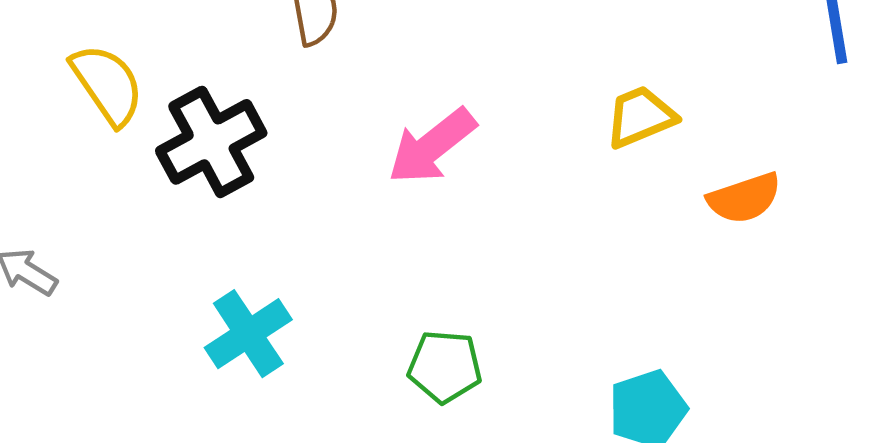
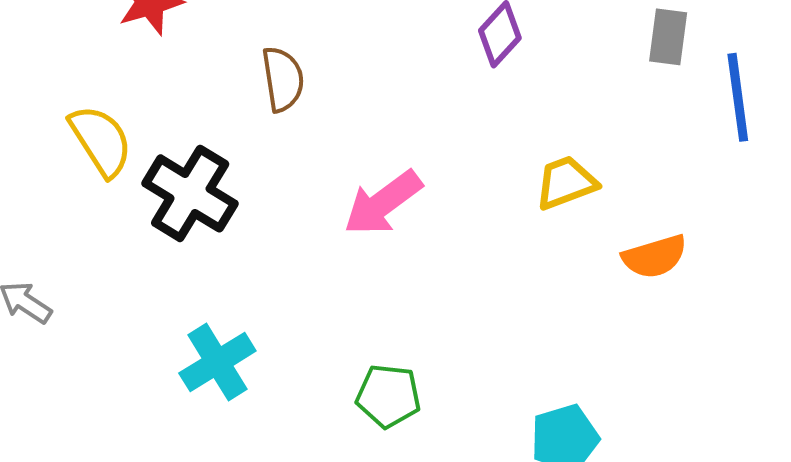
black cross: (211, 142) -> (190, 193), turned -32

